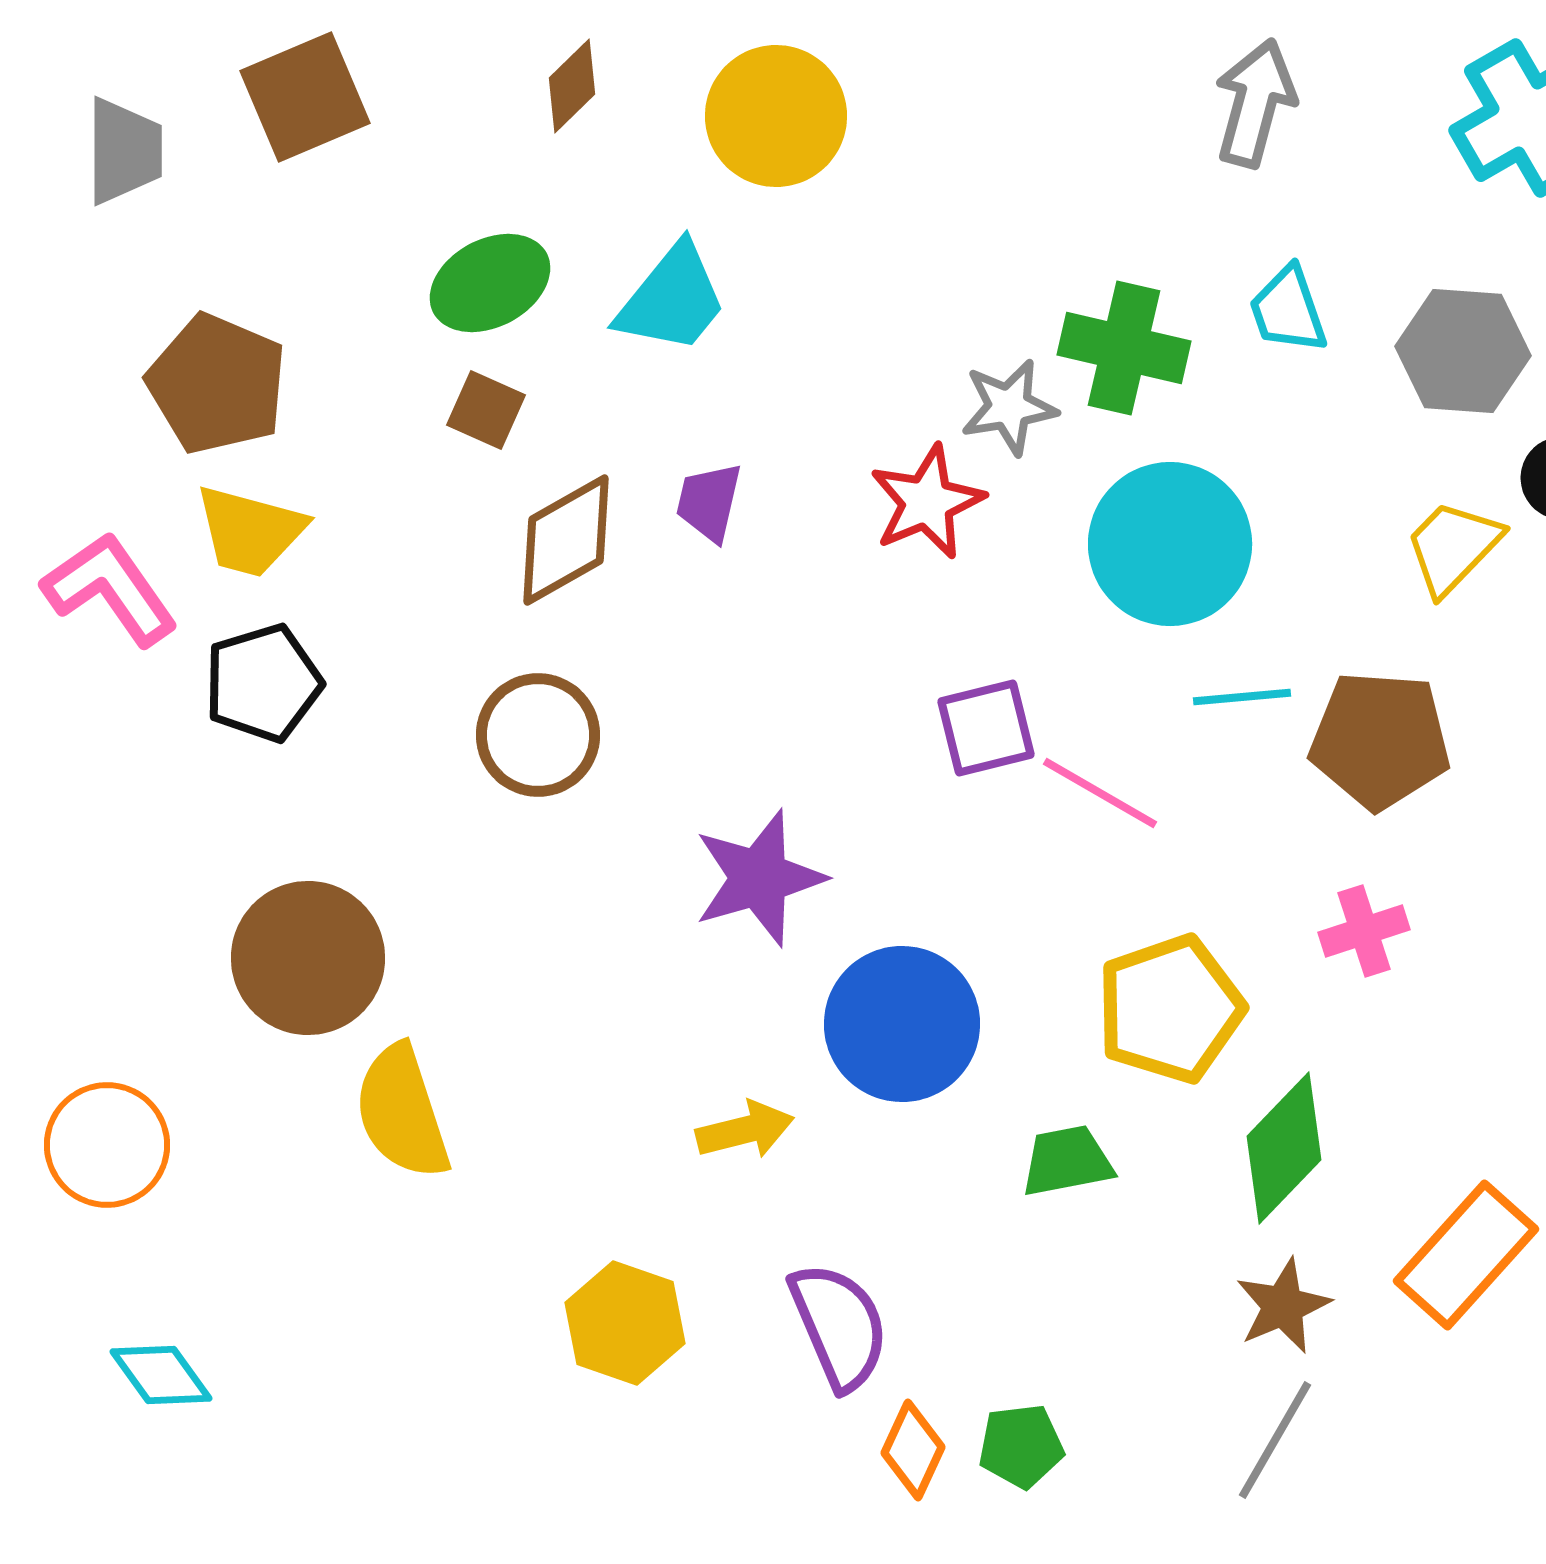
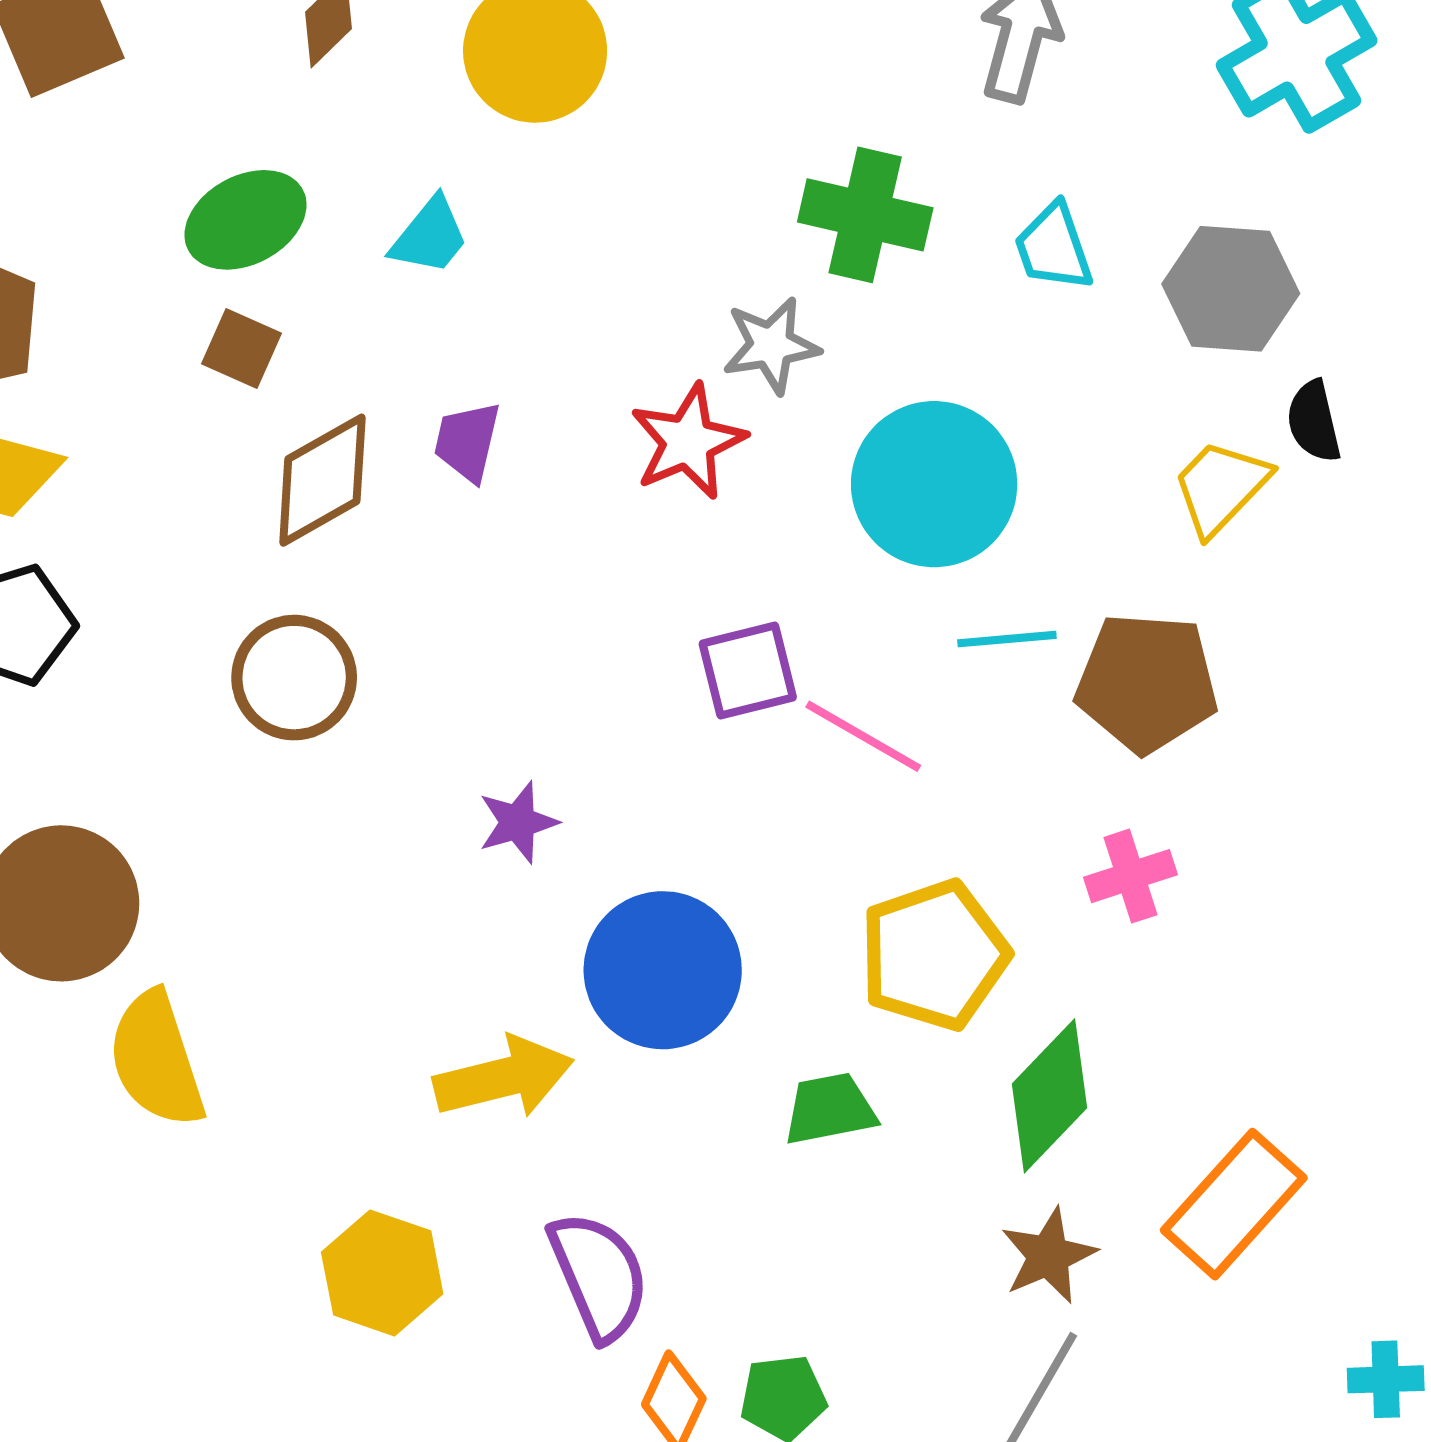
cyan trapezoid: (672, 299) -> (430, 236), size x0.7
green cross: (1124, 348) -> (865, 215), moved
purple star: (759, 878) -> (518, 822), size x0.6
yellow arrow: (745, 1130) -> (504, 1078), size x1.4

